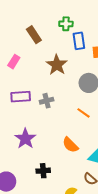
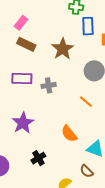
brown rectangle: (34, 35) -> (26, 44), moved, turned -36
pink rectangle: (14, 62) -> (21, 23), moved
black cross: (43, 171) -> (38, 158), turned -32

